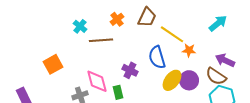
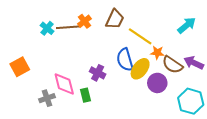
brown line: (101, 40) -> (68, 27), moved
brown semicircle: (216, 76) -> (172, 65), moved
yellow ellipse: (172, 80) -> (140, 69), moved

